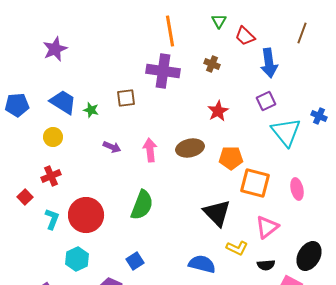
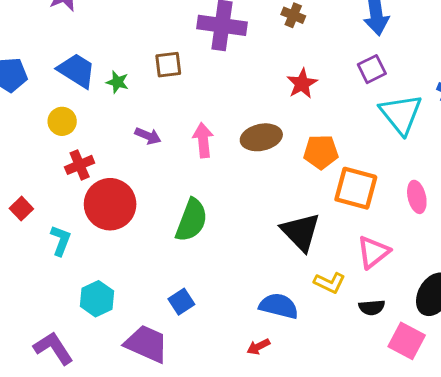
red cross: (51, 176) -> (80, 165), moved
red circle: (86, 215) -> (110, 204), moved

